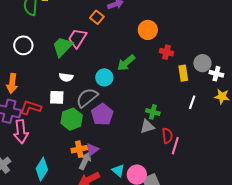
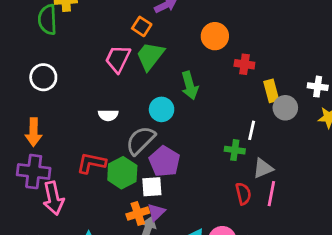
green trapezoid: (62, 47) -> (150, 56), moved
green arrow: (126, 63) -> (190, 85), turned -60
gray circle: (202, 63) -> (285, 108), moved
white square: (57, 97) -> (152, 187), moved
white line: (192, 102) -> (252, 130), moved
red L-shape: (31, 108) -> (91, 163), moved
gray triangle: (147, 126) -> (263, 168), moved
red semicircle: (167, 136) -> (243, 194), moved

